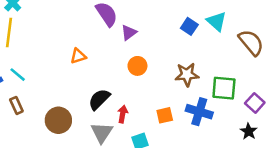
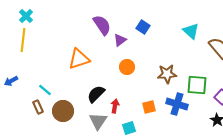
blue square: (189, 26) -> (143, 27), moved
orange triangle: (78, 56) -> (79, 59), size x1.6
cyan line: (18, 75) -> (45, 90), moved
brown rectangle: (16, 105) -> (38, 107), moved

